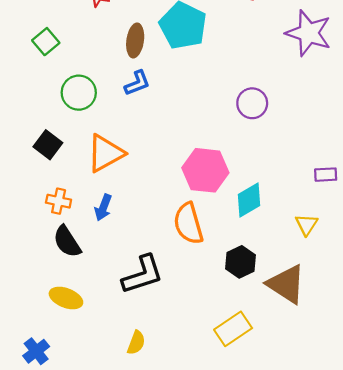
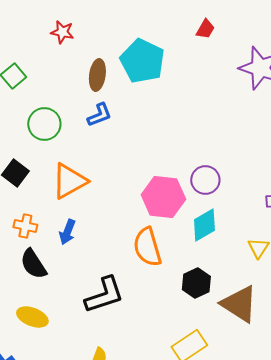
purple circle: (252, 103) -> (205, 180), moved

